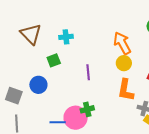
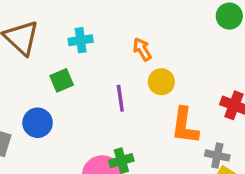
orange arrow: (122, 43) -> (142, 49), moved, size x0.6
yellow circle: (124, 63) -> (161, 82), moved

